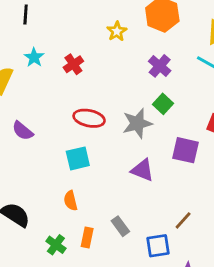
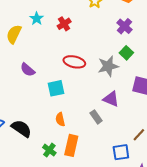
cyan square: (78, 158) -> (56, 88), moved
gray rectangle: (120, 226) -> (96, 117), moved
orange rectangle: (87, 237) -> (71, 145), size x1.5

